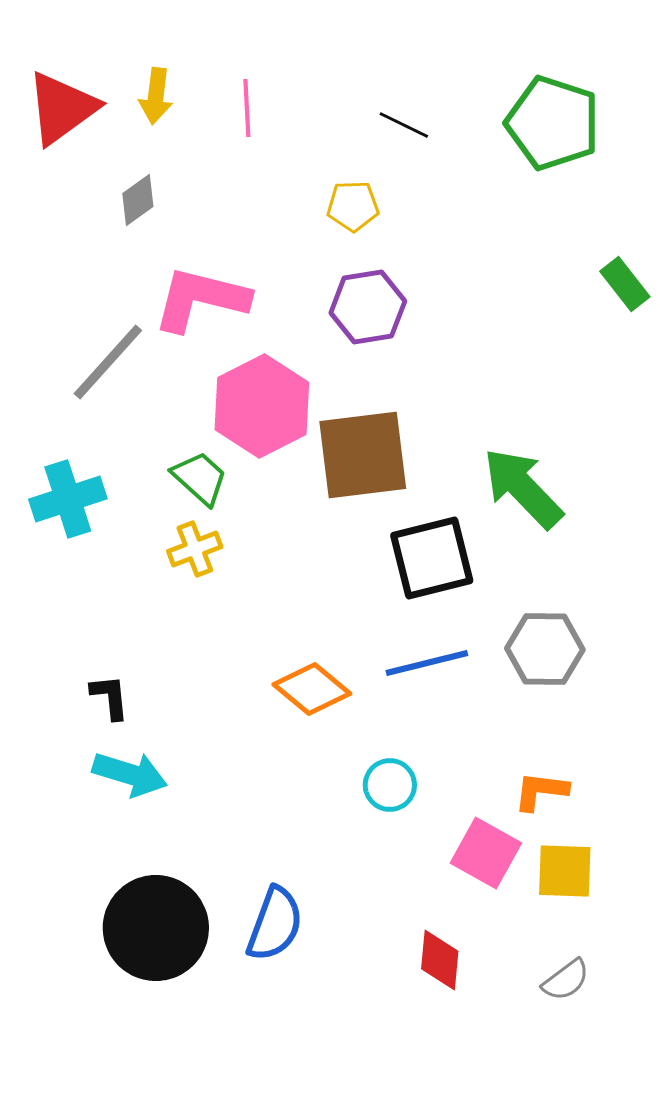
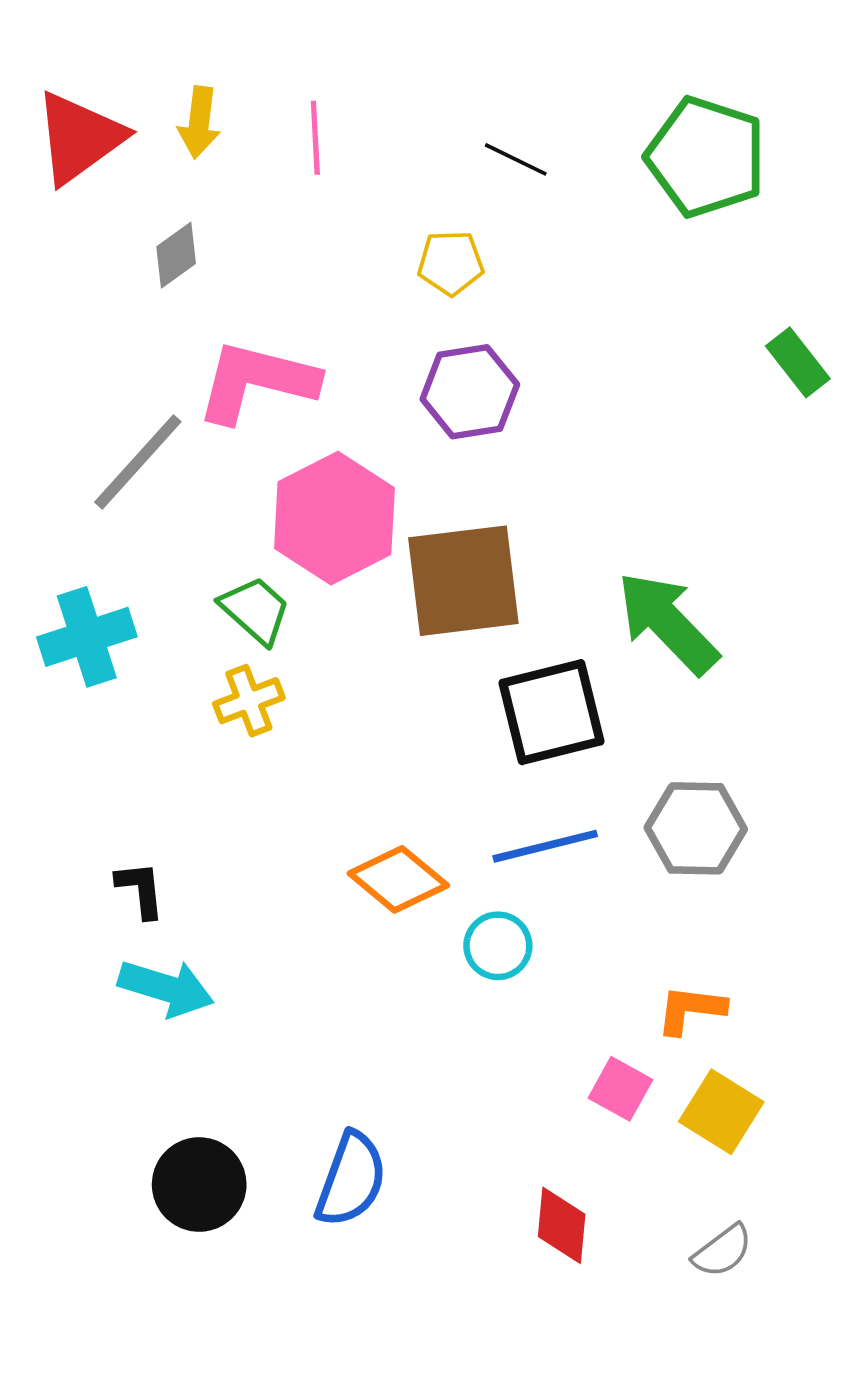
cyan circle: (390, 785) -> (498, 946), moved
pink square: (486, 853) -> (620, 1089), size x0.7
yellow square: (565, 871) -> (721, 1112), turned 30
black circle: (156, 928) -> (199, 1185), size x0.7

